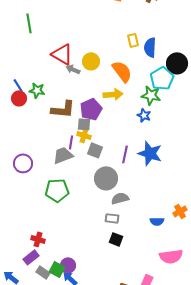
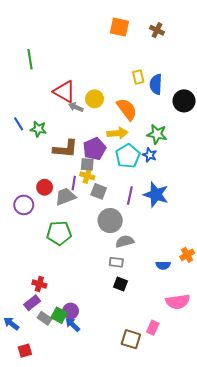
cyan pentagon: (162, 78) -> (128, 156), moved
red circle: (19, 98) -> (45, 187), moved

